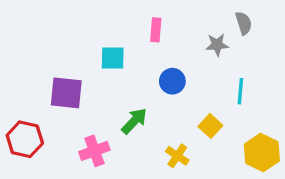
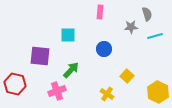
pink rectangle: (156, 30) -> (100, 12), moved
cyan line: (240, 91) -> (155, 36), moved, turned 70
green arrow: (134, 121) -> (71, 70), moved

